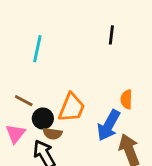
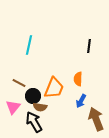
black line: (111, 35) -> (89, 46), moved
orange semicircle: (126, 99) -> (78, 79), moved
blue arrow: (109, 125) -> (81, 101), size x0.6

